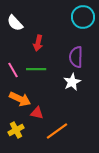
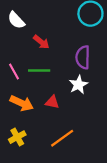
red arrow: (38, 43) -> (41, 42), turned -63
red triangle: (37, 113) -> (52, 102), moved

